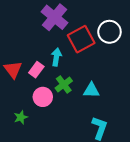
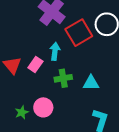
green cross: (64, 85) -> (63, 78), turned 30
pink circle: (43, 97) -> (43, 107), moved

